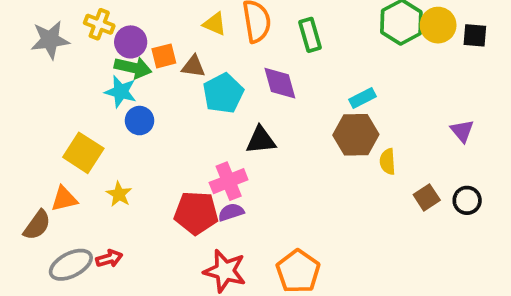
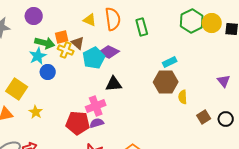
yellow cross: (99, 24) -> (66, 50), moved
purple circle: (131, 42) -> (34, 16), moved
brown triangle: (193, 66) -> (78, 43), turned 32
purple diamond: (280, 83) -> (109, 52), moved, turned -50
cyan star: (121, 92) -> (38, 56), turned 30

